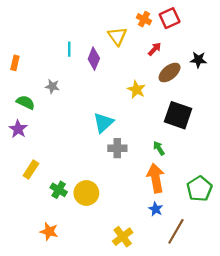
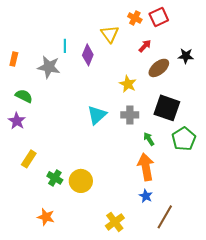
gray star: (52, 86) -> (49, 67), moved, size x1.6
gray cross: (117, 148) -> (130, 115), moved
green pentagon: (199, 189) -> (184, 139), moved

